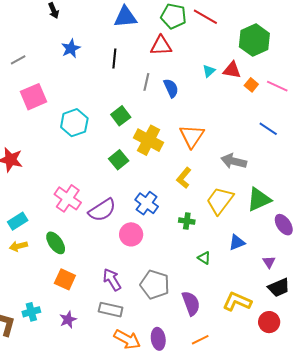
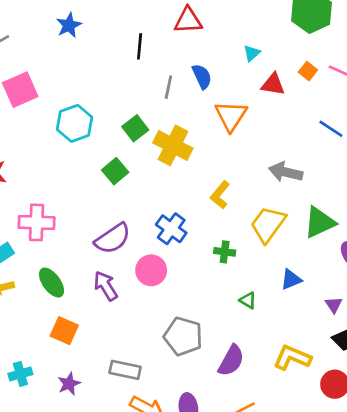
black line: (114, 58) -> (140, 46), moved
red triangle: (232, 70) -> (273, 84), moved
gray line: (146, 82) -> (168, 87), moved
green square: (121, 116) -> (135, 128), moved
orange triangle: (192, 136) -> (231, 116), moved
green square: (119, 160) -> (115, 171), moved
pink cross: (68, 198) -> (37, 222), moved, turned -32
purple arrow: (112, 280) -> (106, 286), moved
purple semicircle: (191, 303) -> (231, 361), turned 50

